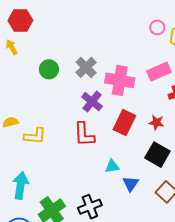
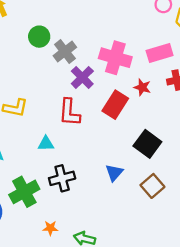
gray cross: (86, 67) -> (65, 51), moved
red star: (156, 123) -> (142, 87), moved
cyan triangle: (112, 166) -> (46, 144), moved
black cross: (90, 207) -> (62, 178), moved

